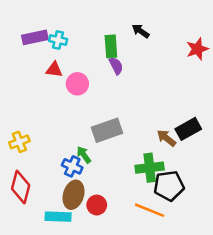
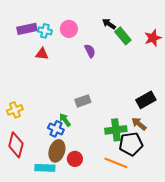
green rectangle: (111, 46) -> (123, 36), moved, turned -36
pink circle: (77, 84) -> (69, 29), moved
gray rectangle: (107, 130) -> (83, 101), size x0.7
brown arrow: (166, 138) -> (139, 124), moved

